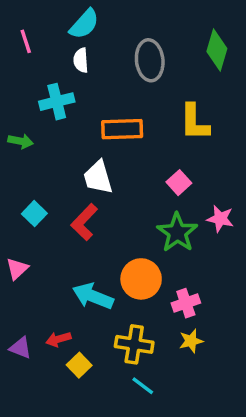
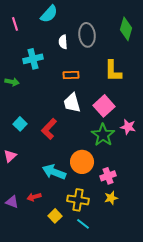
white semicircle: (81, 60) -> (63, 42), moved
orange rectangle: (122, 129) -> (71, 75), size x0.7
white trapezoid: (98, 177) -> (72, 103), moved
pink square: (179, 183) -> (104, 106), size x1.5
yellow square: (79, 365) -> (55, 216), moved

